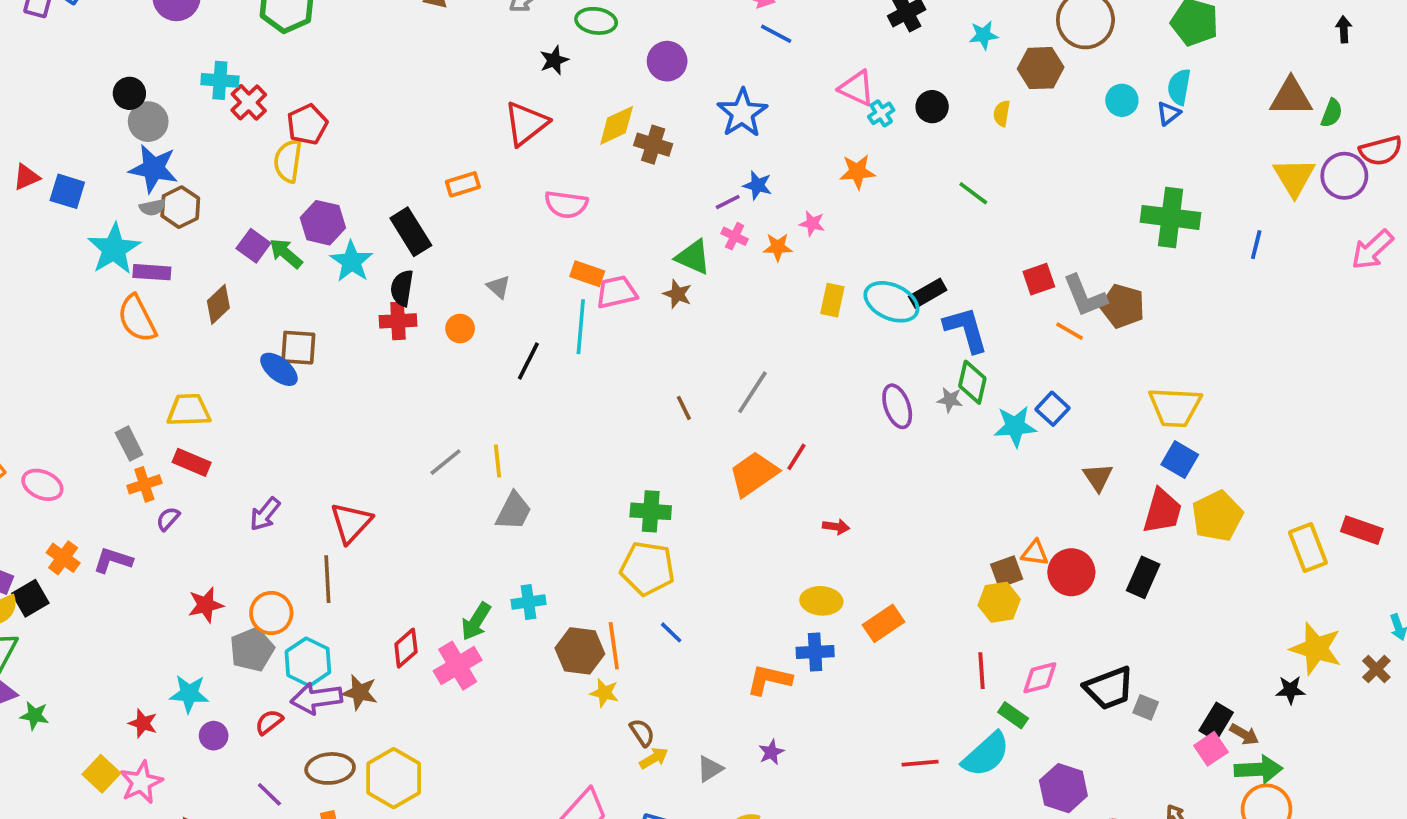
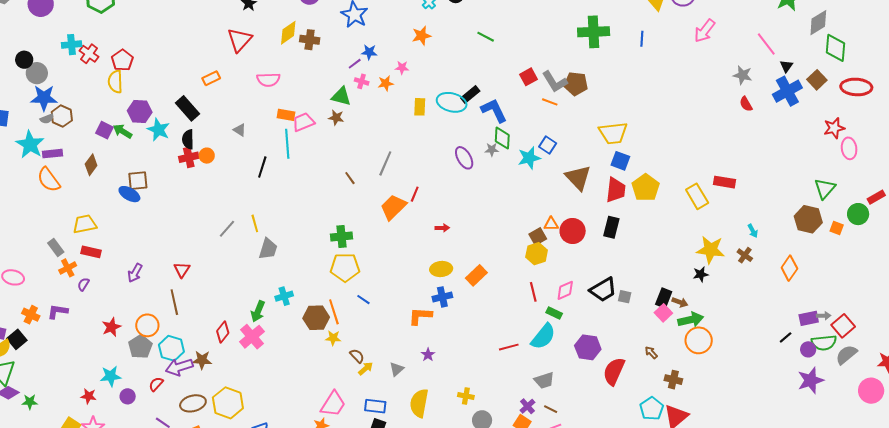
orange circle: (460, 329) -> (207, 156), moved
brown triangle: (1098, 477) -> (578, 178), size x1.6
red triangle: (351, 523) -> (182, 270), size x0.7

